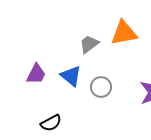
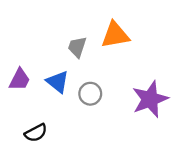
gray trapezoid: (89, 44) -> (77, 47), turned -35

